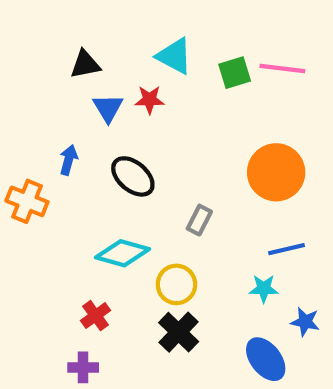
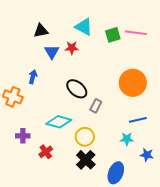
black ellipse: (133, 176) -> (77, 89), moved
blue ellipse: (266, 359) -> (116, 173), moved, turned 60
purple cross: (83, 367) -> (23, 136), moved

